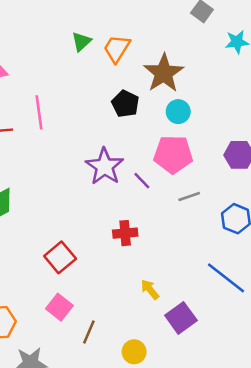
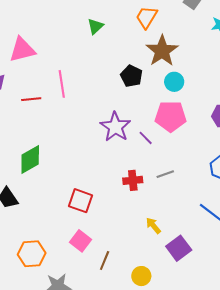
orange trapezoid: (117, 48) -> (147, 17), moved
gray line: (189, 197) -> (165, 174), moved
red square: (60, 257) -> (81, 201), turned -30

